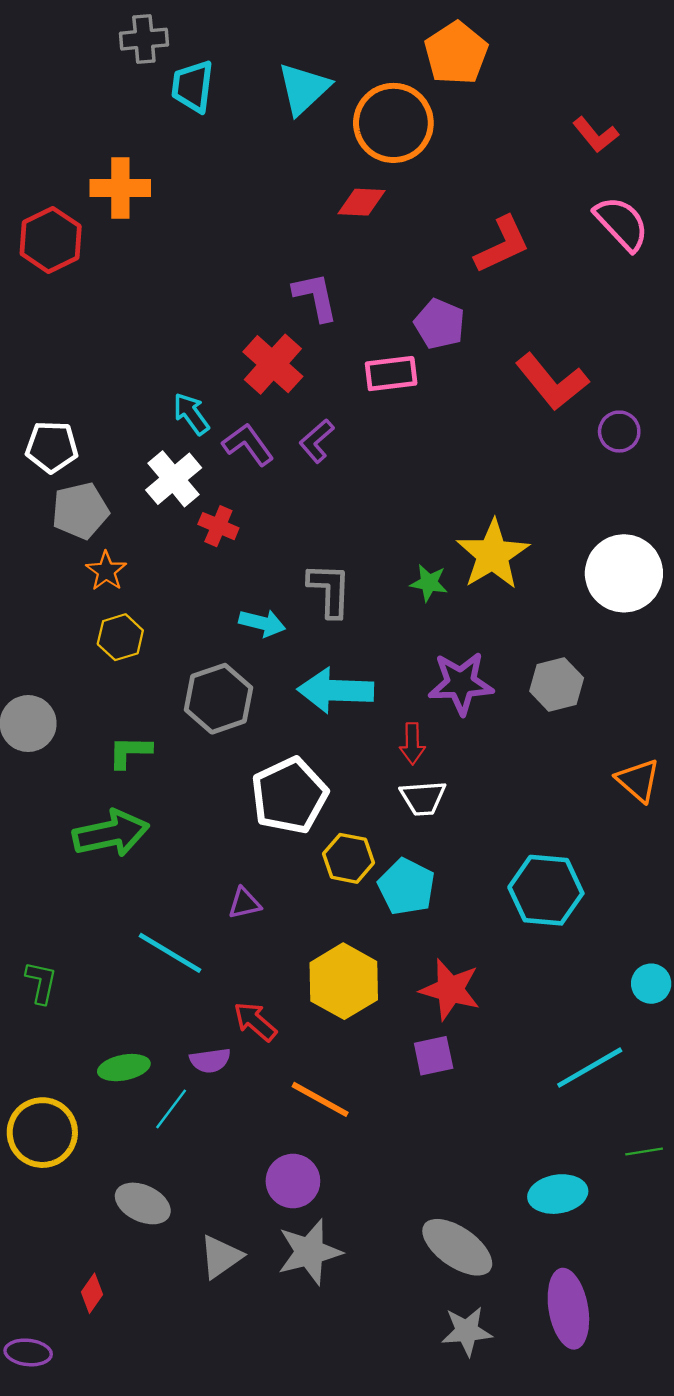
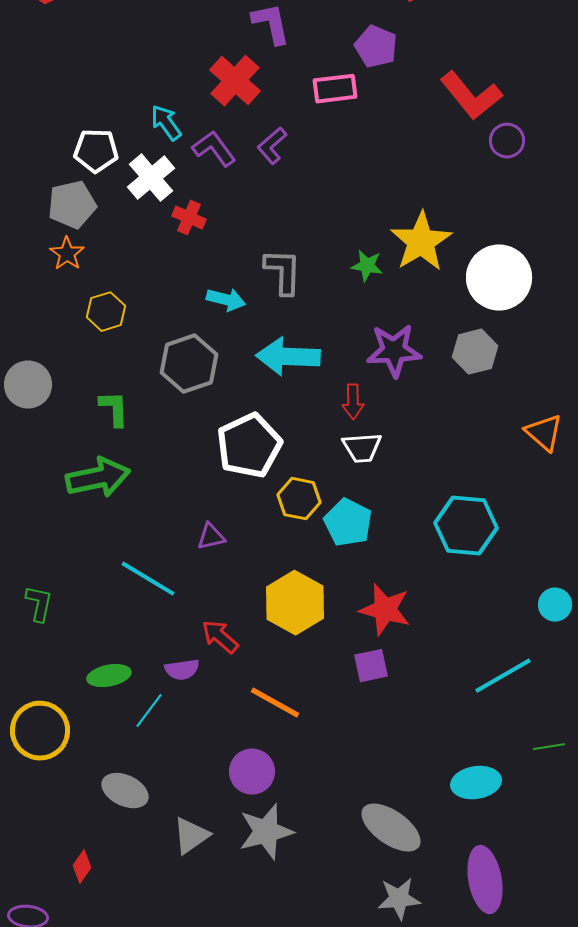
purple circle: (619, 432) -> (507, 141), moved
white pentagon: (52, 447) -> (96, 151), moved
orange star: (106, 571) -> (67, 254), moved
white circle: (624, 573) -> (499, 278), moved
green L-shape: (130, 752) -> (114, 409), turned 87

